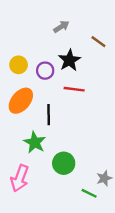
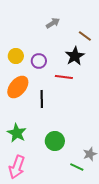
black star: (69, 60) -> (75, 56), moved
green star: (35, 142) -> (17, 133), moved
pink arrow: (20, 178) -> (17, 167), moved

